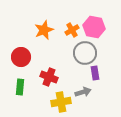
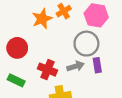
orange cross: (72, 30) -> (64, 11), moved
green rectangle: (20, 87) -> (16, 80), turned -70
gray arrow: (83, 92) -> (76, 66), moved

